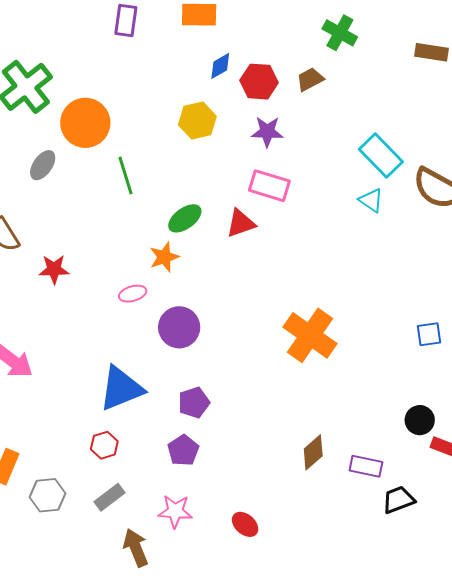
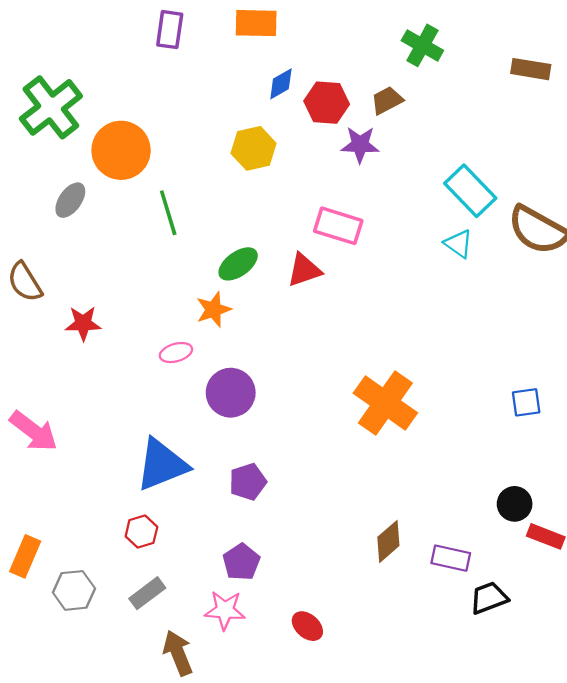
purple star: (267, 132) -> (360, 145), moved
purple pentagon: (183, 450) -> (241, 562), moved

